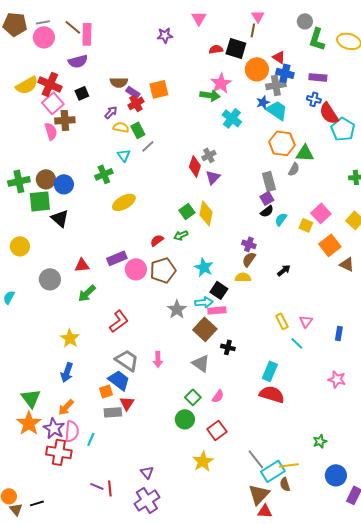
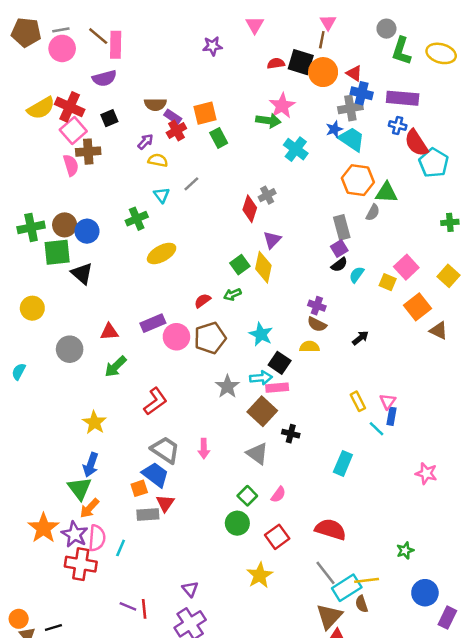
orange circle: (257, 69) -> (323, 72), moved
purple rectangle: (318, 77) -> (403, 98), size x1.4
green rectangle: (138, 130) -> (219, 138), moved
purple triangle: (213, 177) -> (272, 240), moved
brown semicircle: (249, 259) -> (317, 324), turned -98
blue rectangle: (339, 333) -> (391, 416), moved
red semicircle: (272, 394) -> (331, 529), moved
green triangle: (31, 398) -> (80, 488), moved

